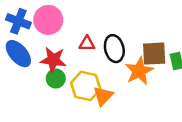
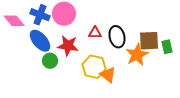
green circle: (56, 78) -> (50, 61), moved
orange triangle: (103, 96) -> (108, 75), turned -36

